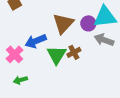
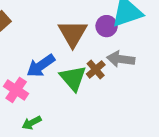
gray arrow: (104, 40) -> (121, 59), moved

